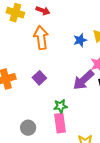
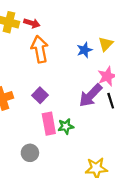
red arrow: (43, 11) -> (32, 23), moved
pink rectangle: (60, 123) -> (49, 124), moved

